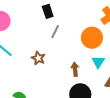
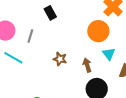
gray line: (55, 32) -> (30, 36), moved
brown star: (38, 58) -> (60, 59), moved

